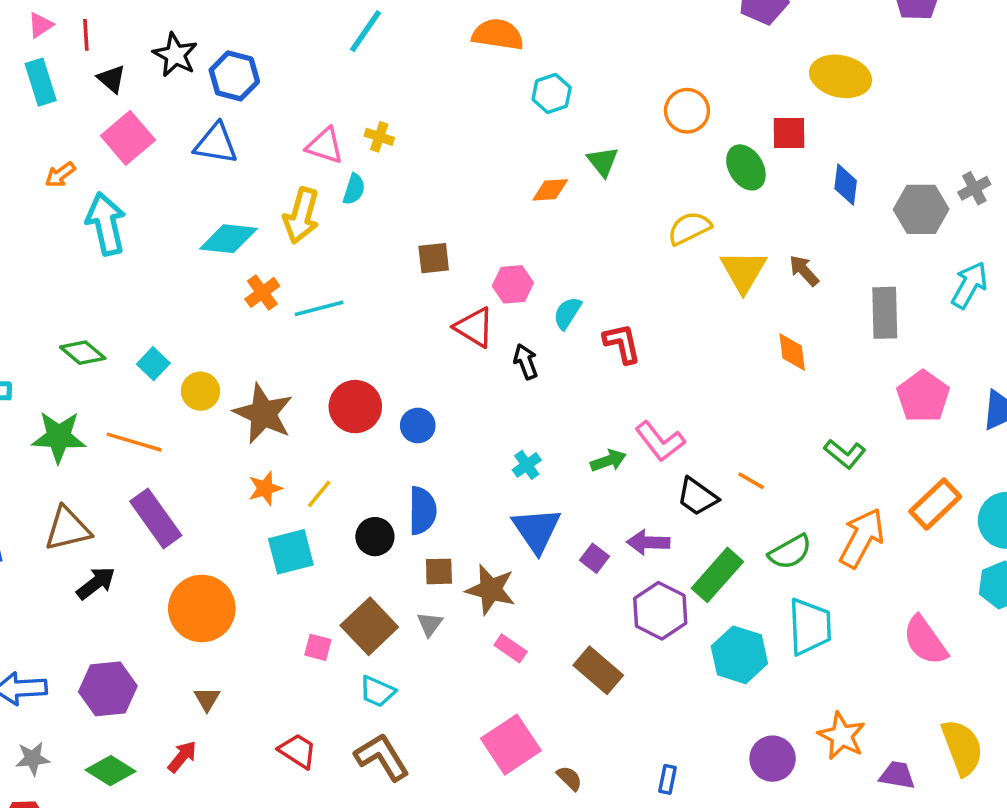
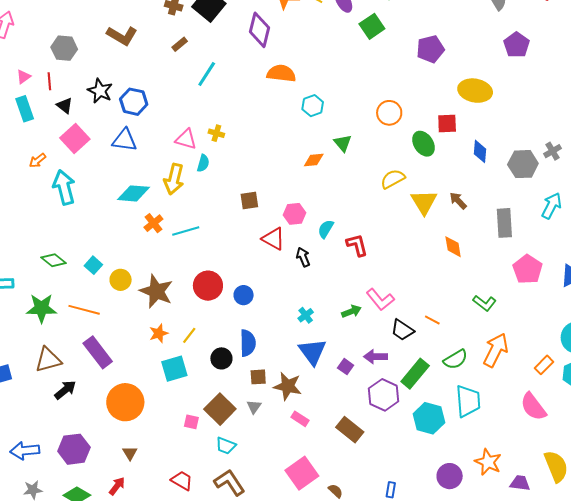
orange rectangle: (935, 504) -> (544, 365), moved, size x0.7

